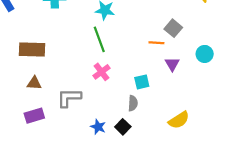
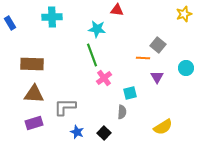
pink cross: (102, 72) -> (104, 78), moved
brown triangle: (34, 83) -> (34, 94), size x1.5
blue star: (98, 127) -> (77, 132), moved
black square: (123, 127) -> (104, 133), moved

